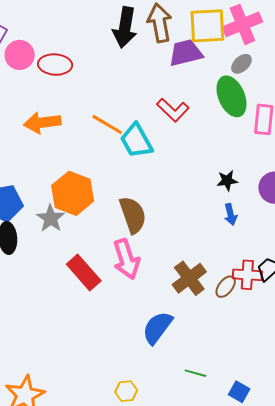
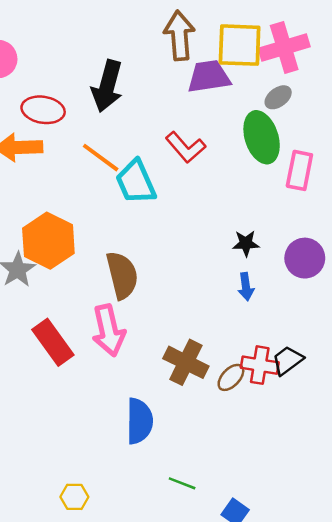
black arrow: (125, 27) -> (107, 86), moved
red ellipse: (55, 65) -> (43, 110), moved
brown cross: (189, 278) -> (186, 362), turned -32
blue semicircle: (157, 328) -> (139, 421), turned 138
yellow hexagon: (126, 391) -> (74, 497), moved

